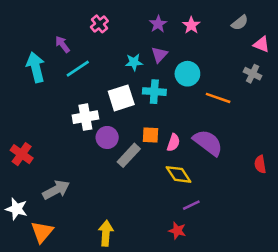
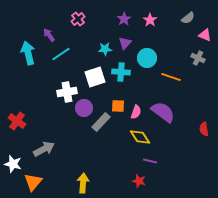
purple line: (191, 205) -> (150, 161), turned 40

